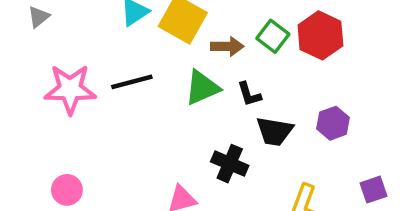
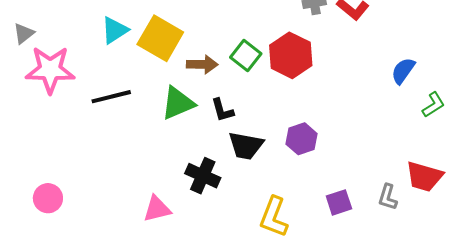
pink star: (70, 89) -> (50, 70), moved

